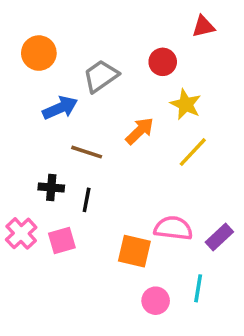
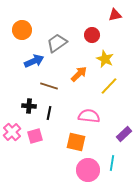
pink semicircle: (173, 228) -> (89, 116), moved
pink circle: (156, 301) -> (88, 170), size x1.5

